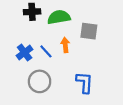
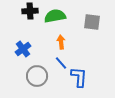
gray square: (89, 31) -> (92, 22), moved
blue line: (46, 51) -> (61, 63), moved

